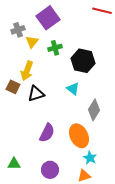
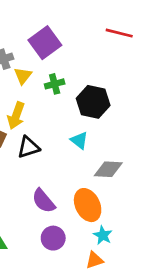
gray diamond: (94, 110) -> (108, 169), turned 60
purple semicircle: (47, 133) -> (44, 201), turned 114
purple circle: (50, 170) -> (53, 238), moved

